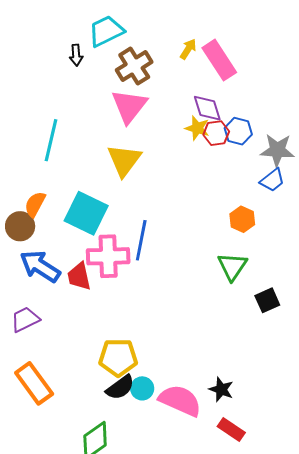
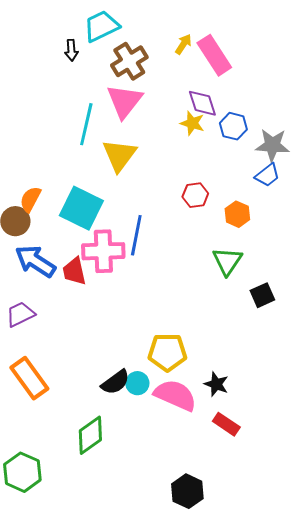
red hexagon: (216, 133) -> (195, 195), moved
cyan line: (51, 140) -> (86, 124), moved
yellow pentagon: (118, 357) -> (167, 352), moved

